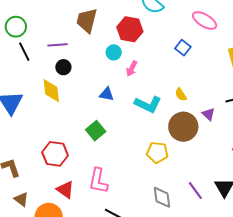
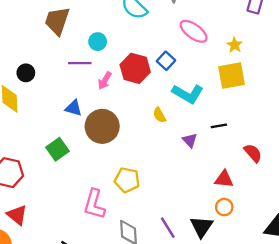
red hexagon: (130, 29) -> (135, 68), moved
purple line: (58, 45) -> (80, 63), moved
cyan circle: (114, 52) -> (98, 42), moved
cyan L-shape: (148, 104) -> (188, 94), moved
brown circle: (183, 127) -> (102, 126), moved
pink L-shape: (98, 181) -> (94, 204), moved

